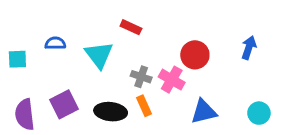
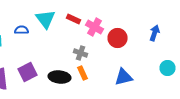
cyan triangle: (99, 55) -> (46, 19), moved
pink cross: (172, 80) -> (94, 27), moved
cyan circle: (259, 113) -> (168, 68), moved

